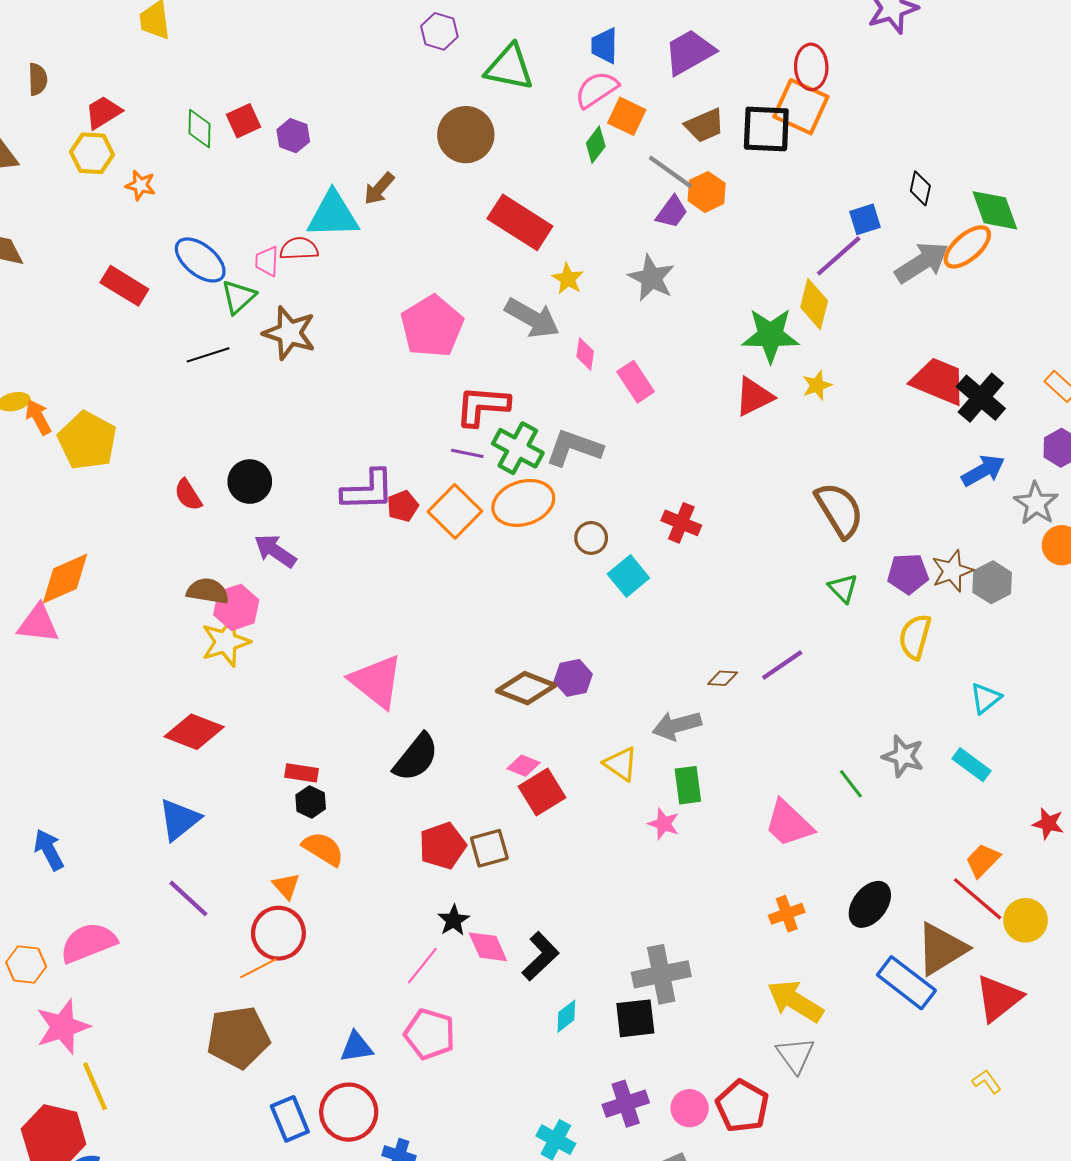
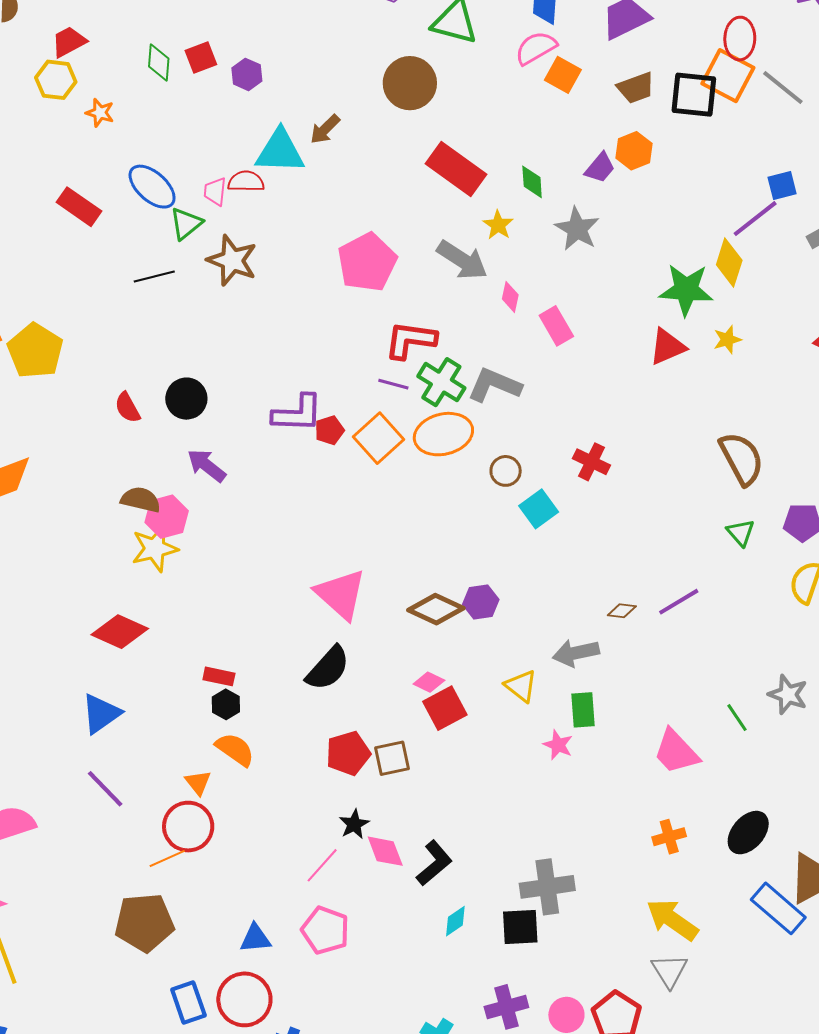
green diamond: (596, 145) -> (532, 182), moved, turned -44
gray line: (670, 172) -> (783, 87), moved
pink triangle: (376, 681) -> (341, 594), moved

